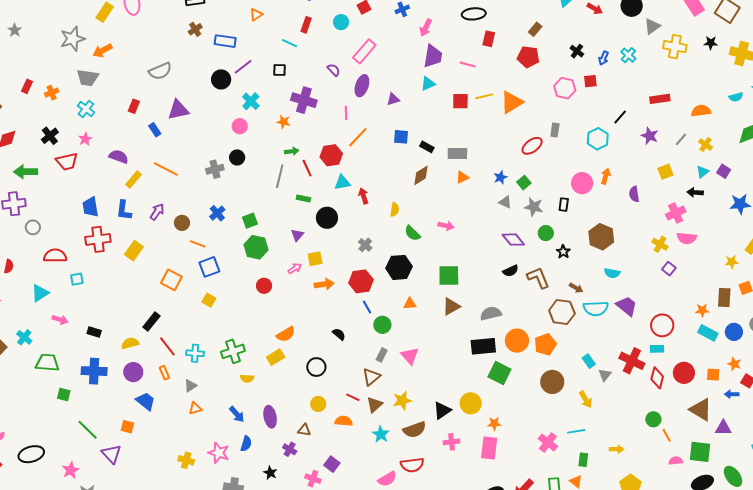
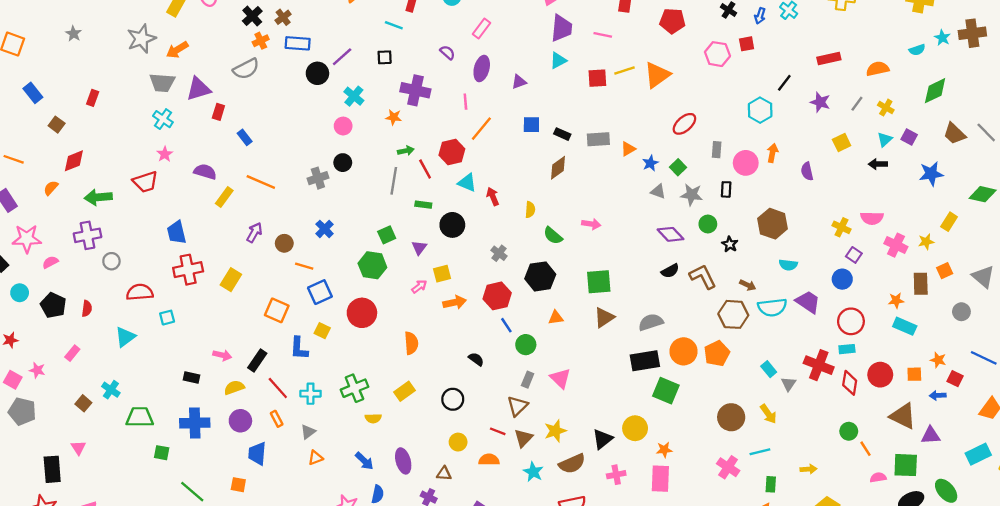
blue rectangle: (225, 41) -> (298, 43), moved
pink rectangle: (364, 51) -> (482, 28), size x0.7
orange cross: (52, 93) -> (261, 41), moved
purple triangle: (178, 110) -> (198, 89), moved
gray rectangle: (555, 130) -> (717, 150), moved
black cross: (50, 136) -> (252, 16), moved
orange triangle: (462, 177) -> (628, 149), moved
cyan triangle: (342, 182) -> (467, 183), turned 36
blue L-shape: (124, 210) -> (299, 348), moved
pink cross: (676, 213) -> (896, 245), moved, turned -36
green square: (250, 221) -> (387, 235), moved
red circle: (264, 286) -> (362, 313), moved, size x1.6
pink arrow: (60, 320) -> (222, 355), moved
blue circle: (734, 332) -> (842, 279), moved
orange semicircle: (286, 334) -> (411, 343), moved, turned -60
brown circle: (552, 382) -> (731, 417), moved
blue trapezoid: (146, 401) -> (257, 454), turned -120

